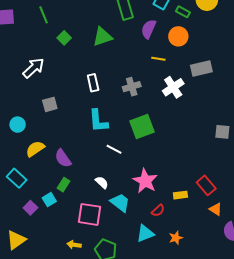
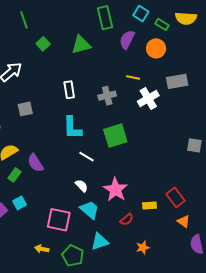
yellow line: (158, 59) -> (133, 78), moved
white semicircle: (102, 182) -> (82, 186), moved
green rectangle: (63, 185) -> (14, 175), moved
cyan triangle: (145, 234) -> (100, 242), moved

